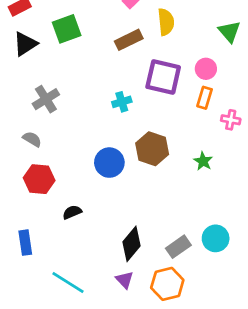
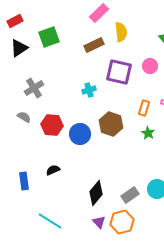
orange rectangle: (205, 98) -> (144, 108), moved
red hexagon: (39, 179) -> (52, 125), moved
blue rectangle: (25, 243) -> (24, 181), moved
purple triangle: (125, 280) -> (99, 222), moved

